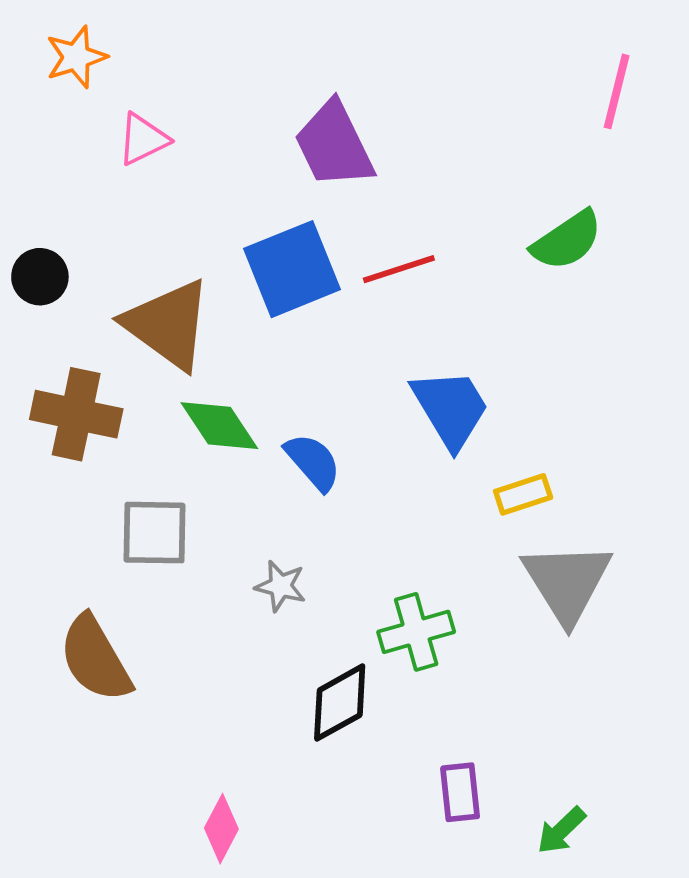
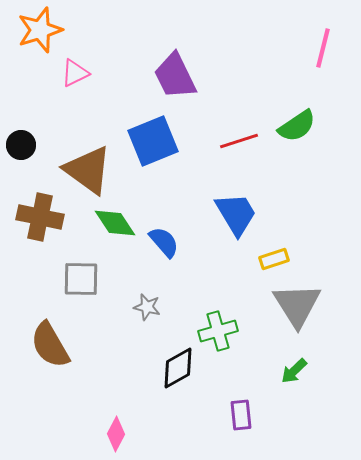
orange star: (76, 57) -> (40, 30), size x1.4
red line: (399, 269) -> (239, 141), moved
green arrow: (561, 830) -> (294, 371), moved

